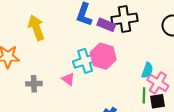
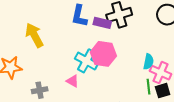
cyan cross: (85, 61) -> (86, 61), turned -35

